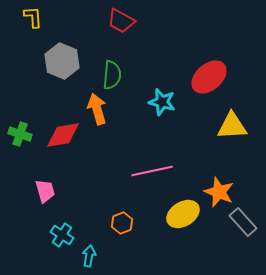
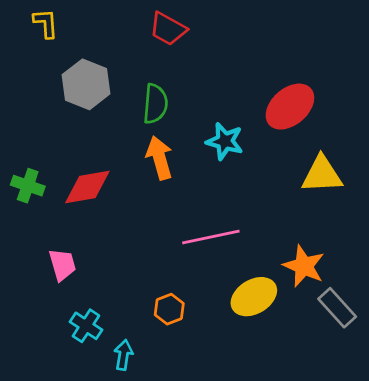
orange arrow: (97, 109) -> (160, 158), moved

